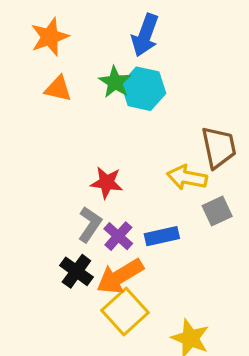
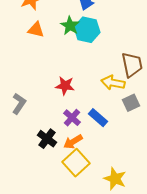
gray L-shape: (90, 224) -> (19, 104), moved
blue rectangle: (162, 236) -> (98, 118), turned 54
orange arrow: (120, 276) -> (73, 142), size x0.7

